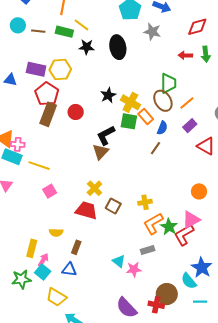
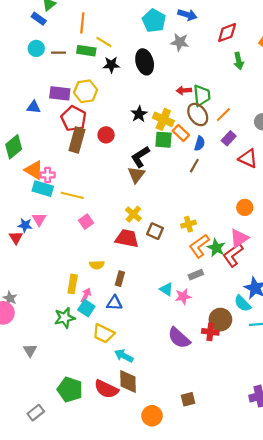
red arrow: (185, 55) -> (184, 90), moved

